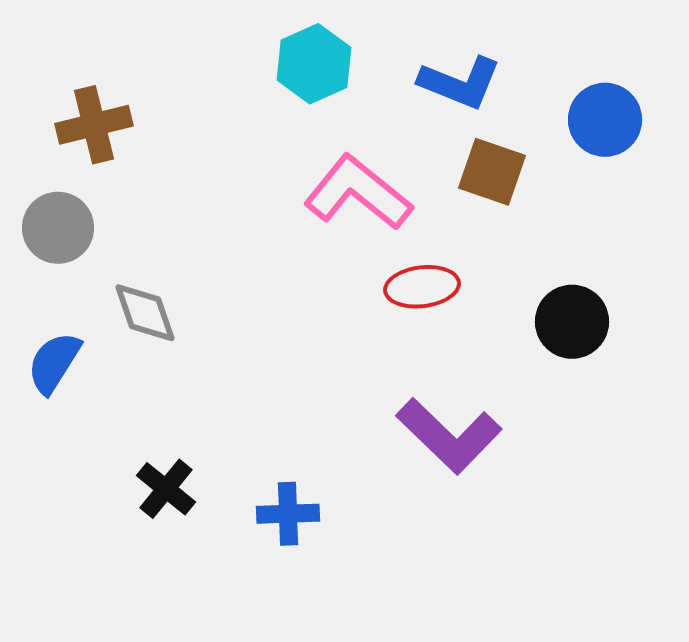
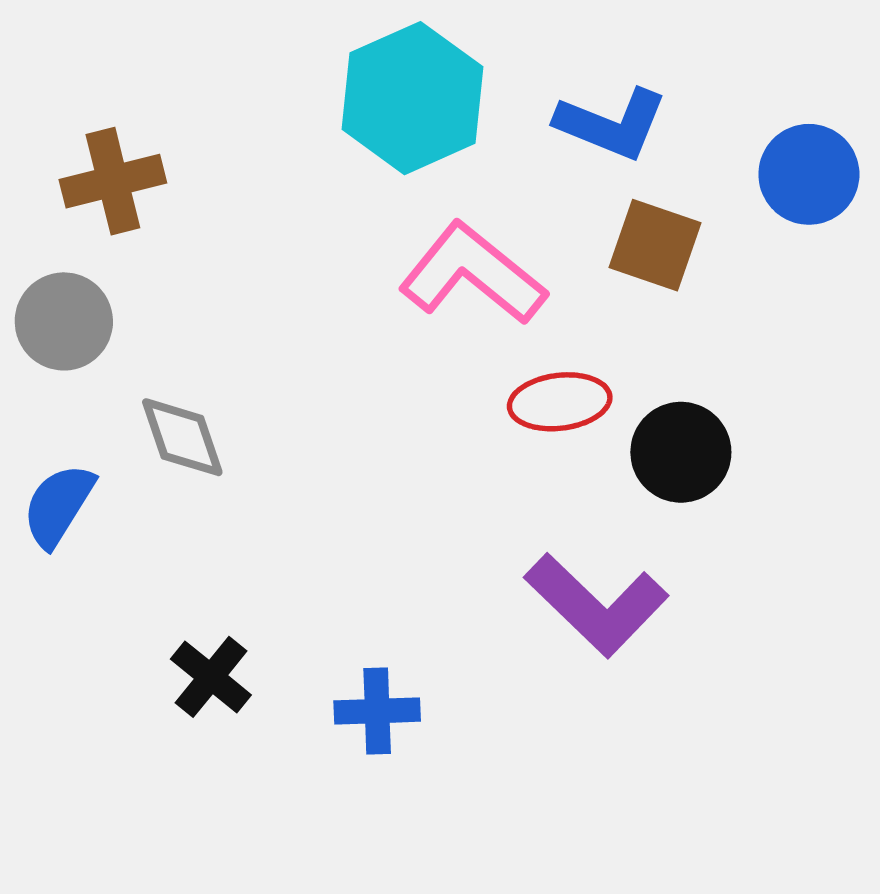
cyan hexagon: (314, 64) -> (413, 98), size x1.4
black circle: (572, 322) -> (681, 452), moved

